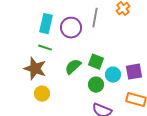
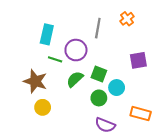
purple circle: (71, 28) -> (76, 50), moved
green line: (45, 48) -> (55, 59), moved
purple square: (134, 72) -> (138, 60), moved

